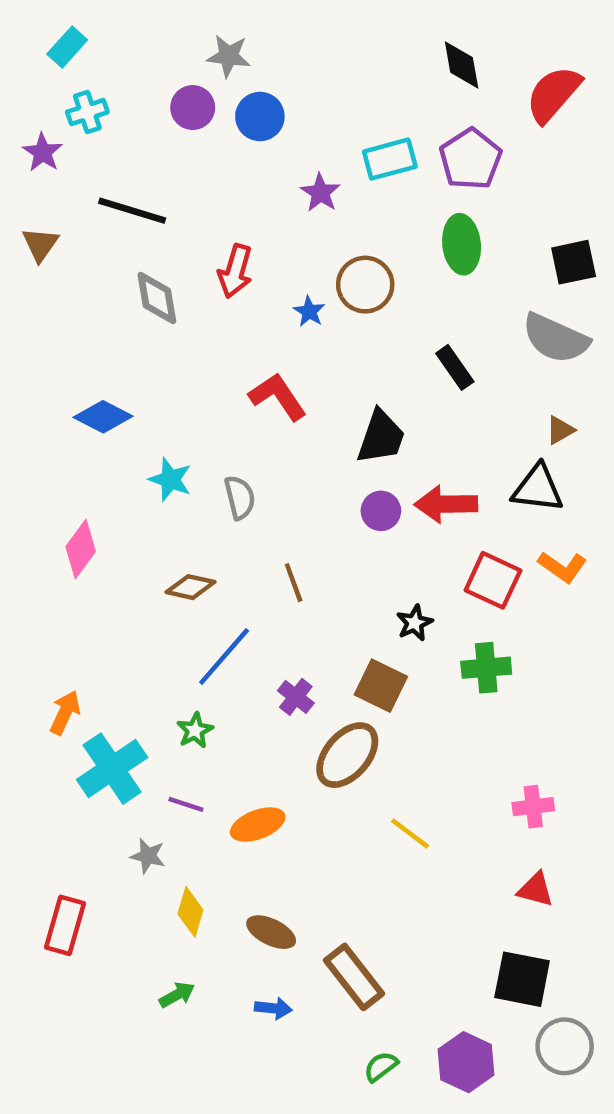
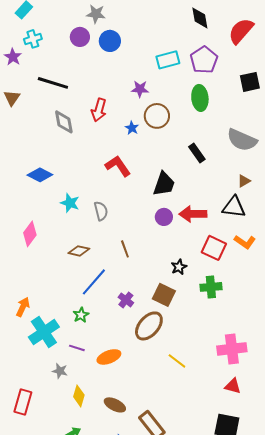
purple star: (320, 193) -> (140, 89), moved, turned -30
black square: (574, 262) -> (250, 82), moved
pink cross: (533, 807) -> (232, 349), size x1.6

